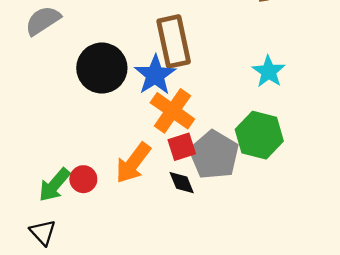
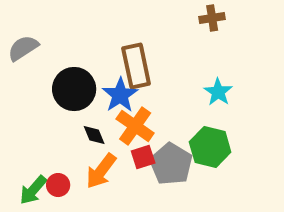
black diamond: (182, 183) -> (94, 135), moved

